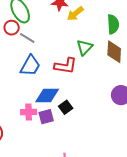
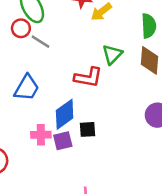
blue trapezoid: (30, 66) -> (27, 88), moved
blue diamond: (47, 95) -> (65, 114), turned -35
black square: (66, 107) -> (88, 129), turned 32

